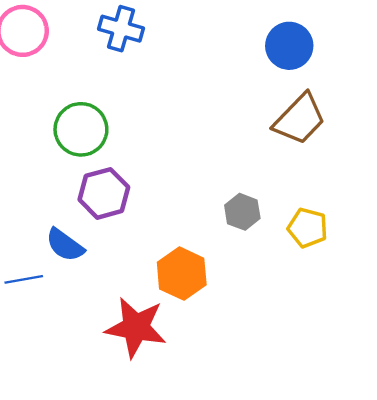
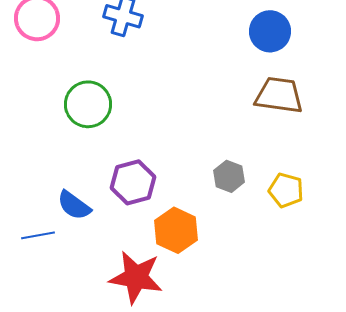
brown trapezoid: (300, 119) -> (279, 95), turned -126
purple hexagon: (104, 193) -> (133, 182), moved

